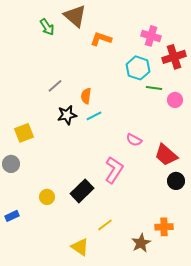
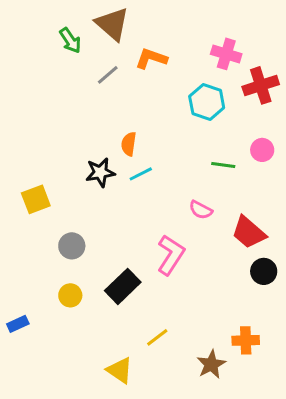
gray line: (55, 86) -> (108, 75), moved
green line: (154, 88) -> (223, 165), moved
gray circle: (11, 164) -> (72, 246), moved

